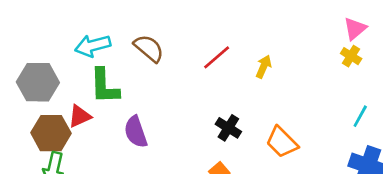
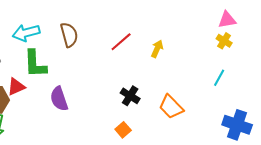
pink triangle: (355, 29) -> (227, 20), turned 30
brown semicircle: (149, 48) -> (69, 35), turned 35
cyan line: (360, 116) -> (219, 78), moved

